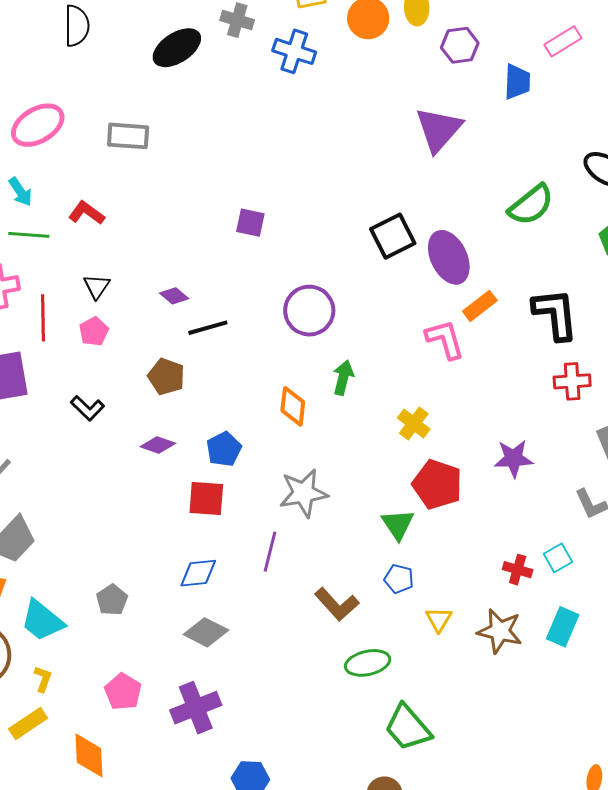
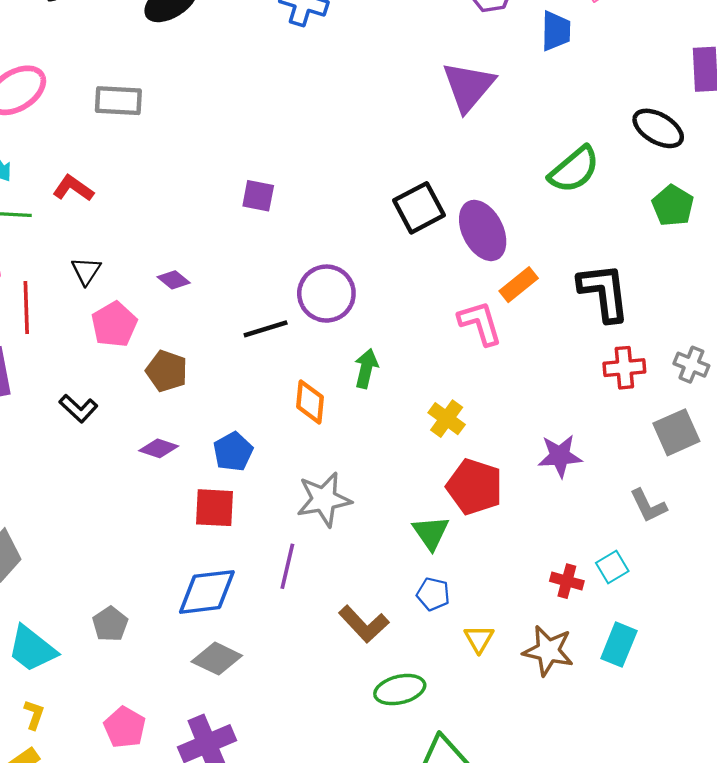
black line: (208, 328) -> (266, 329), moved
pink pentagon: (94, 331) -> (114, 324), moved, size x1.4
blue diamond: (198, 573) -> (207, 592), size x1.4

